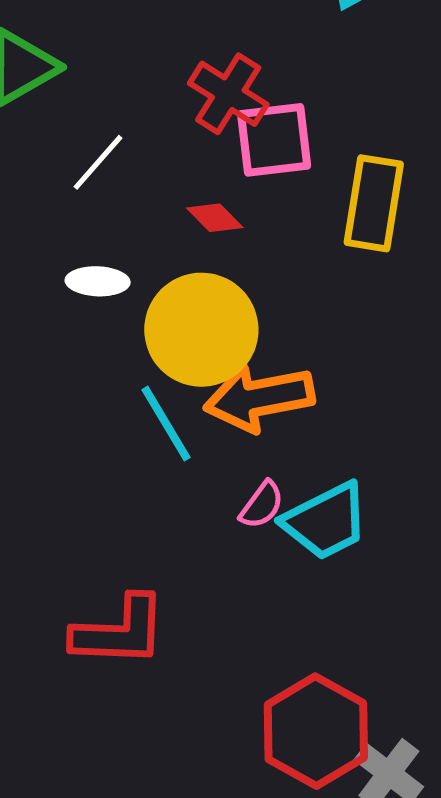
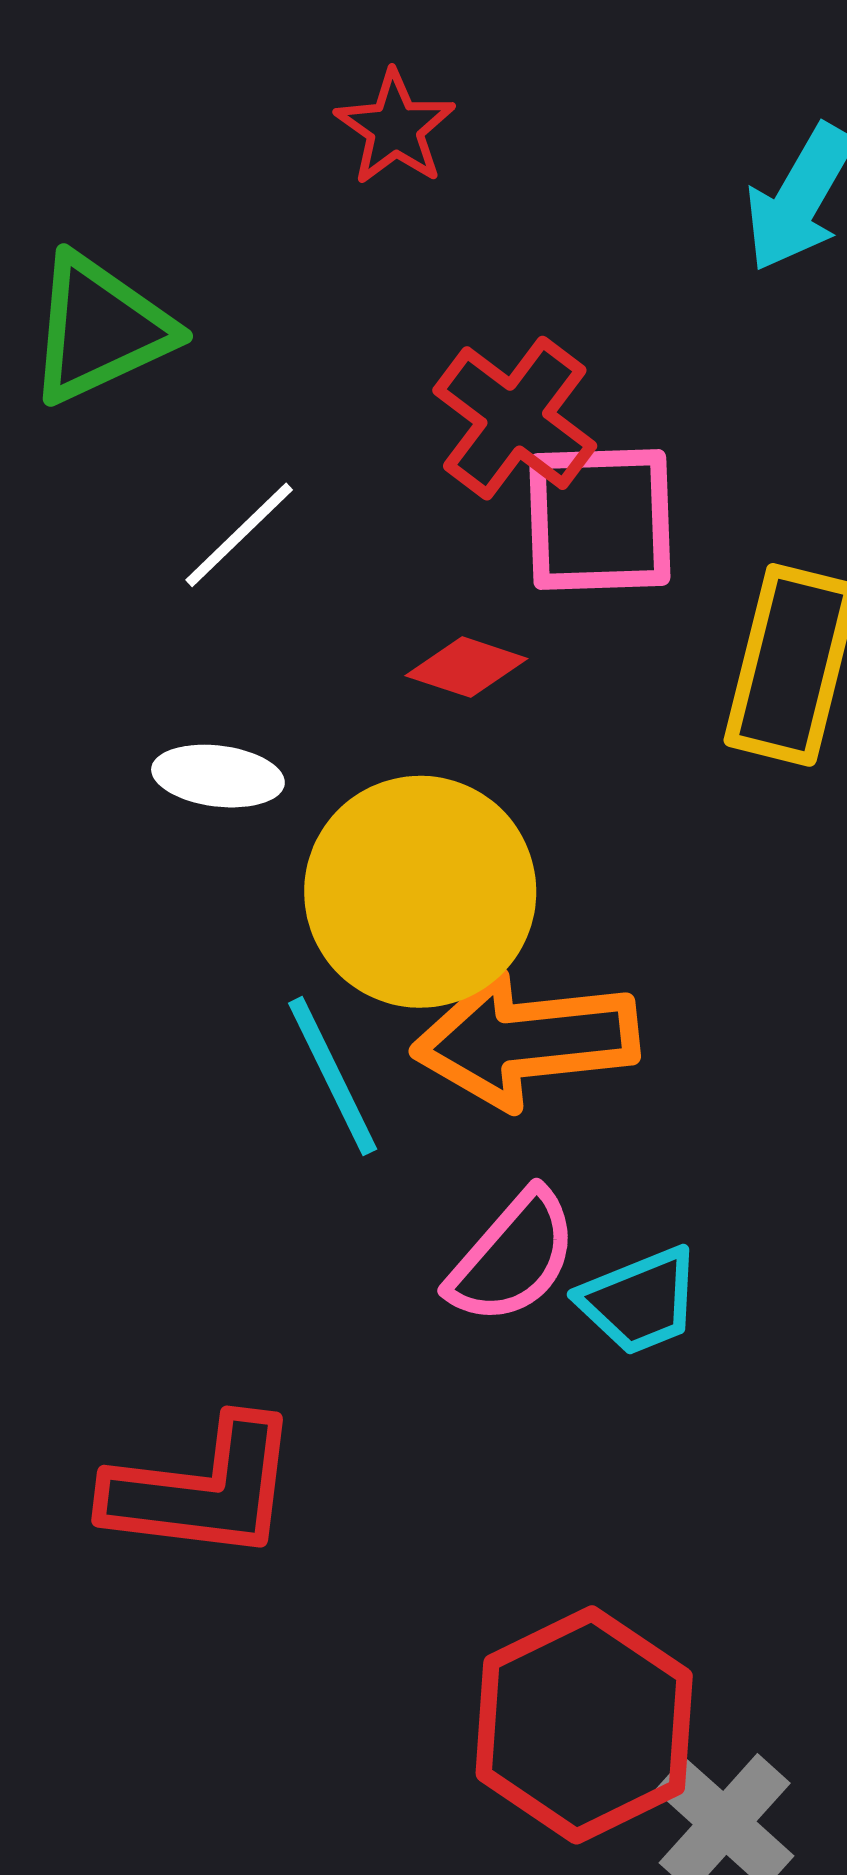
red diamond: (215, 218) -> (466, 667), turned -32
pink semicircle: (262, 505) -> (513, 1257), size x1.4
cyan trapezoid: (326, 521) -> (640, 1301), size x0.7

